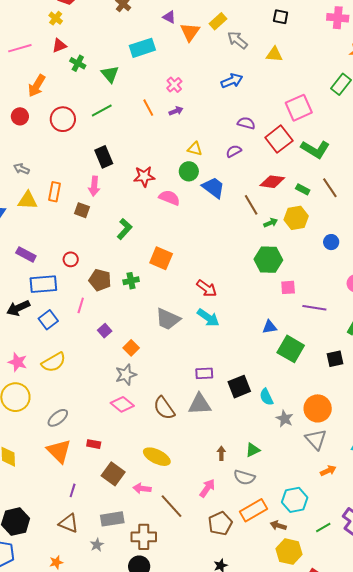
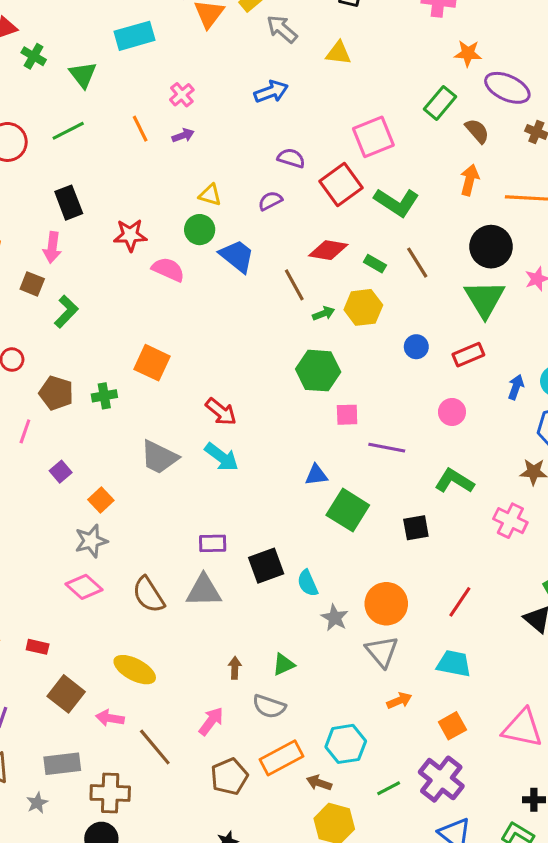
green L-shape: (125, 229) -> (66, 312), moved

